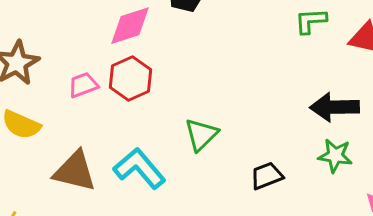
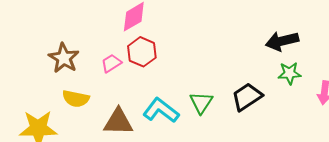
green triangle: (201, 135) -> (201, 103), moved
black trapezoid: (267, 176) -> (247, 97), size x1.4

